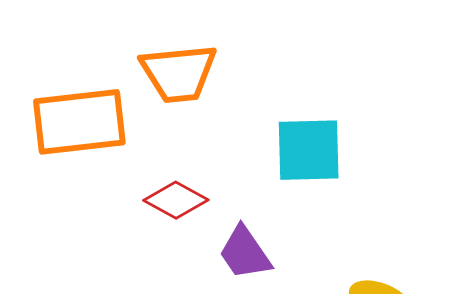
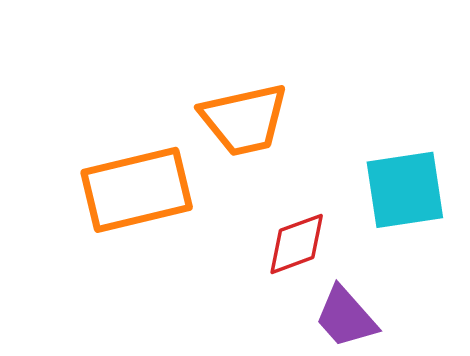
red diamond: (176, 200) -> (297, 244), moved, turned -42

